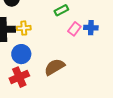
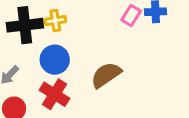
red cross: (19, 77) -> (55, 94), turned -30

